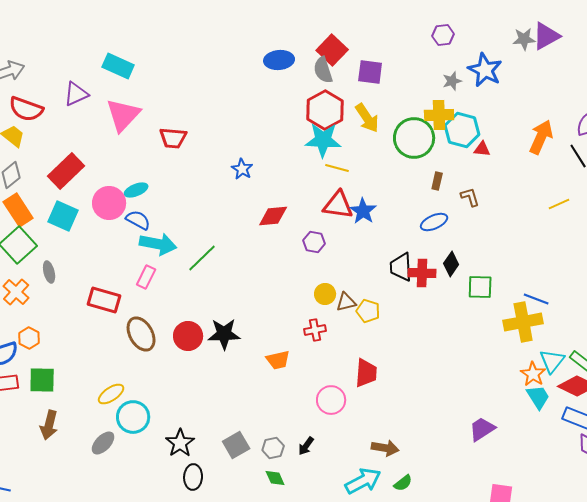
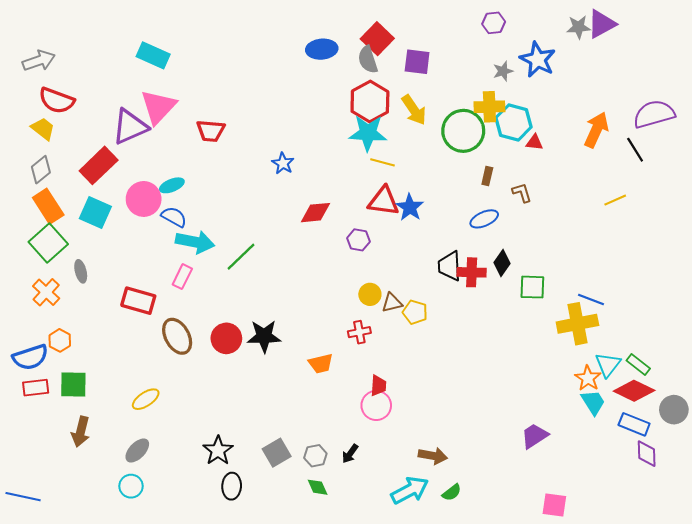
purple triangle: (76, 94) -> (130, 127), moved, size x1.4
red trapezoid: (366, 373) -> (378, 386), moved, size x0.7
cyan circle: (133, 417) -> (131, 486), moved, size x0.7

